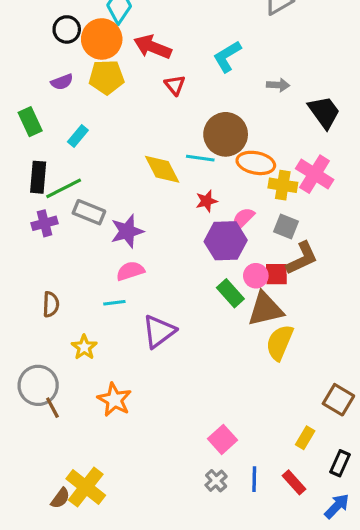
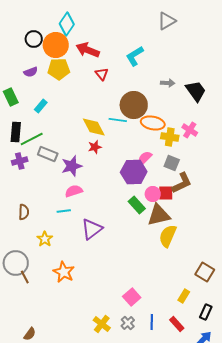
gray arrow: (278, 85) -> (168, 83), moved
pink cross: (315, 174) -> (190, 130), size x0.7
red star: (207, 201) -> (95, 147), moved
yellow cross: (86, 487) -> (102, 324), moved, size x0.7

